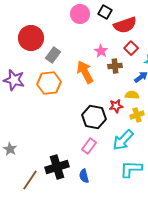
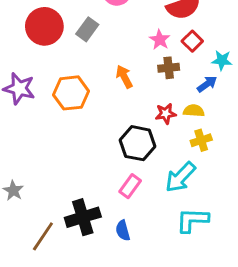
pink star: (101, 51) -> (160, 40), moved
gray rectangle: (53, 55) -> (87, 29), moved
orange arrow: (85, 72) -> (124, 77), size x0.7
red star: (116, 106) -> (166, 114), moved

